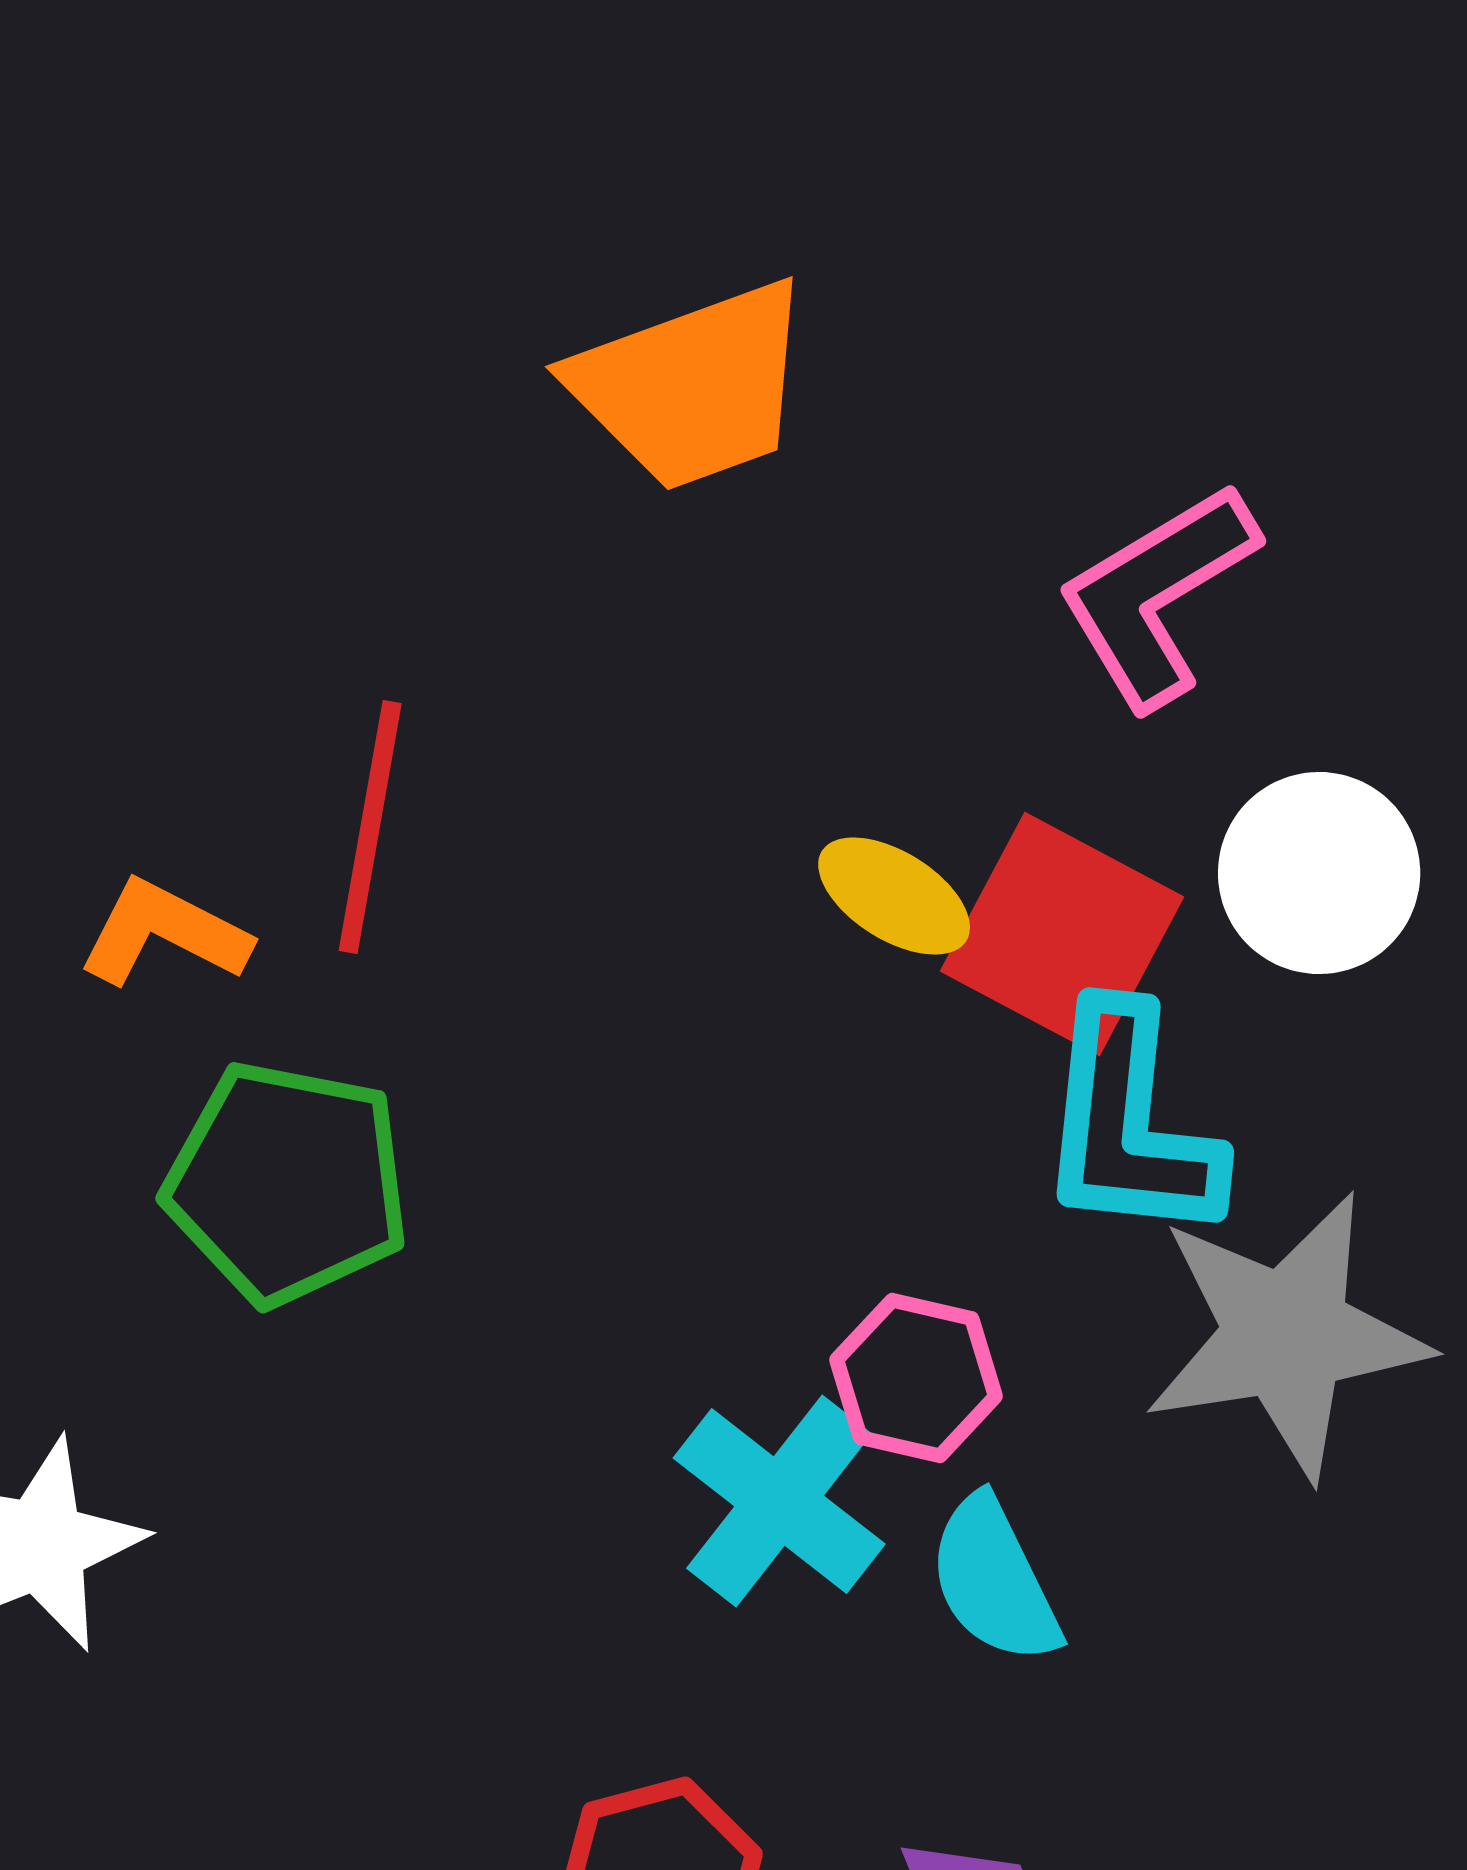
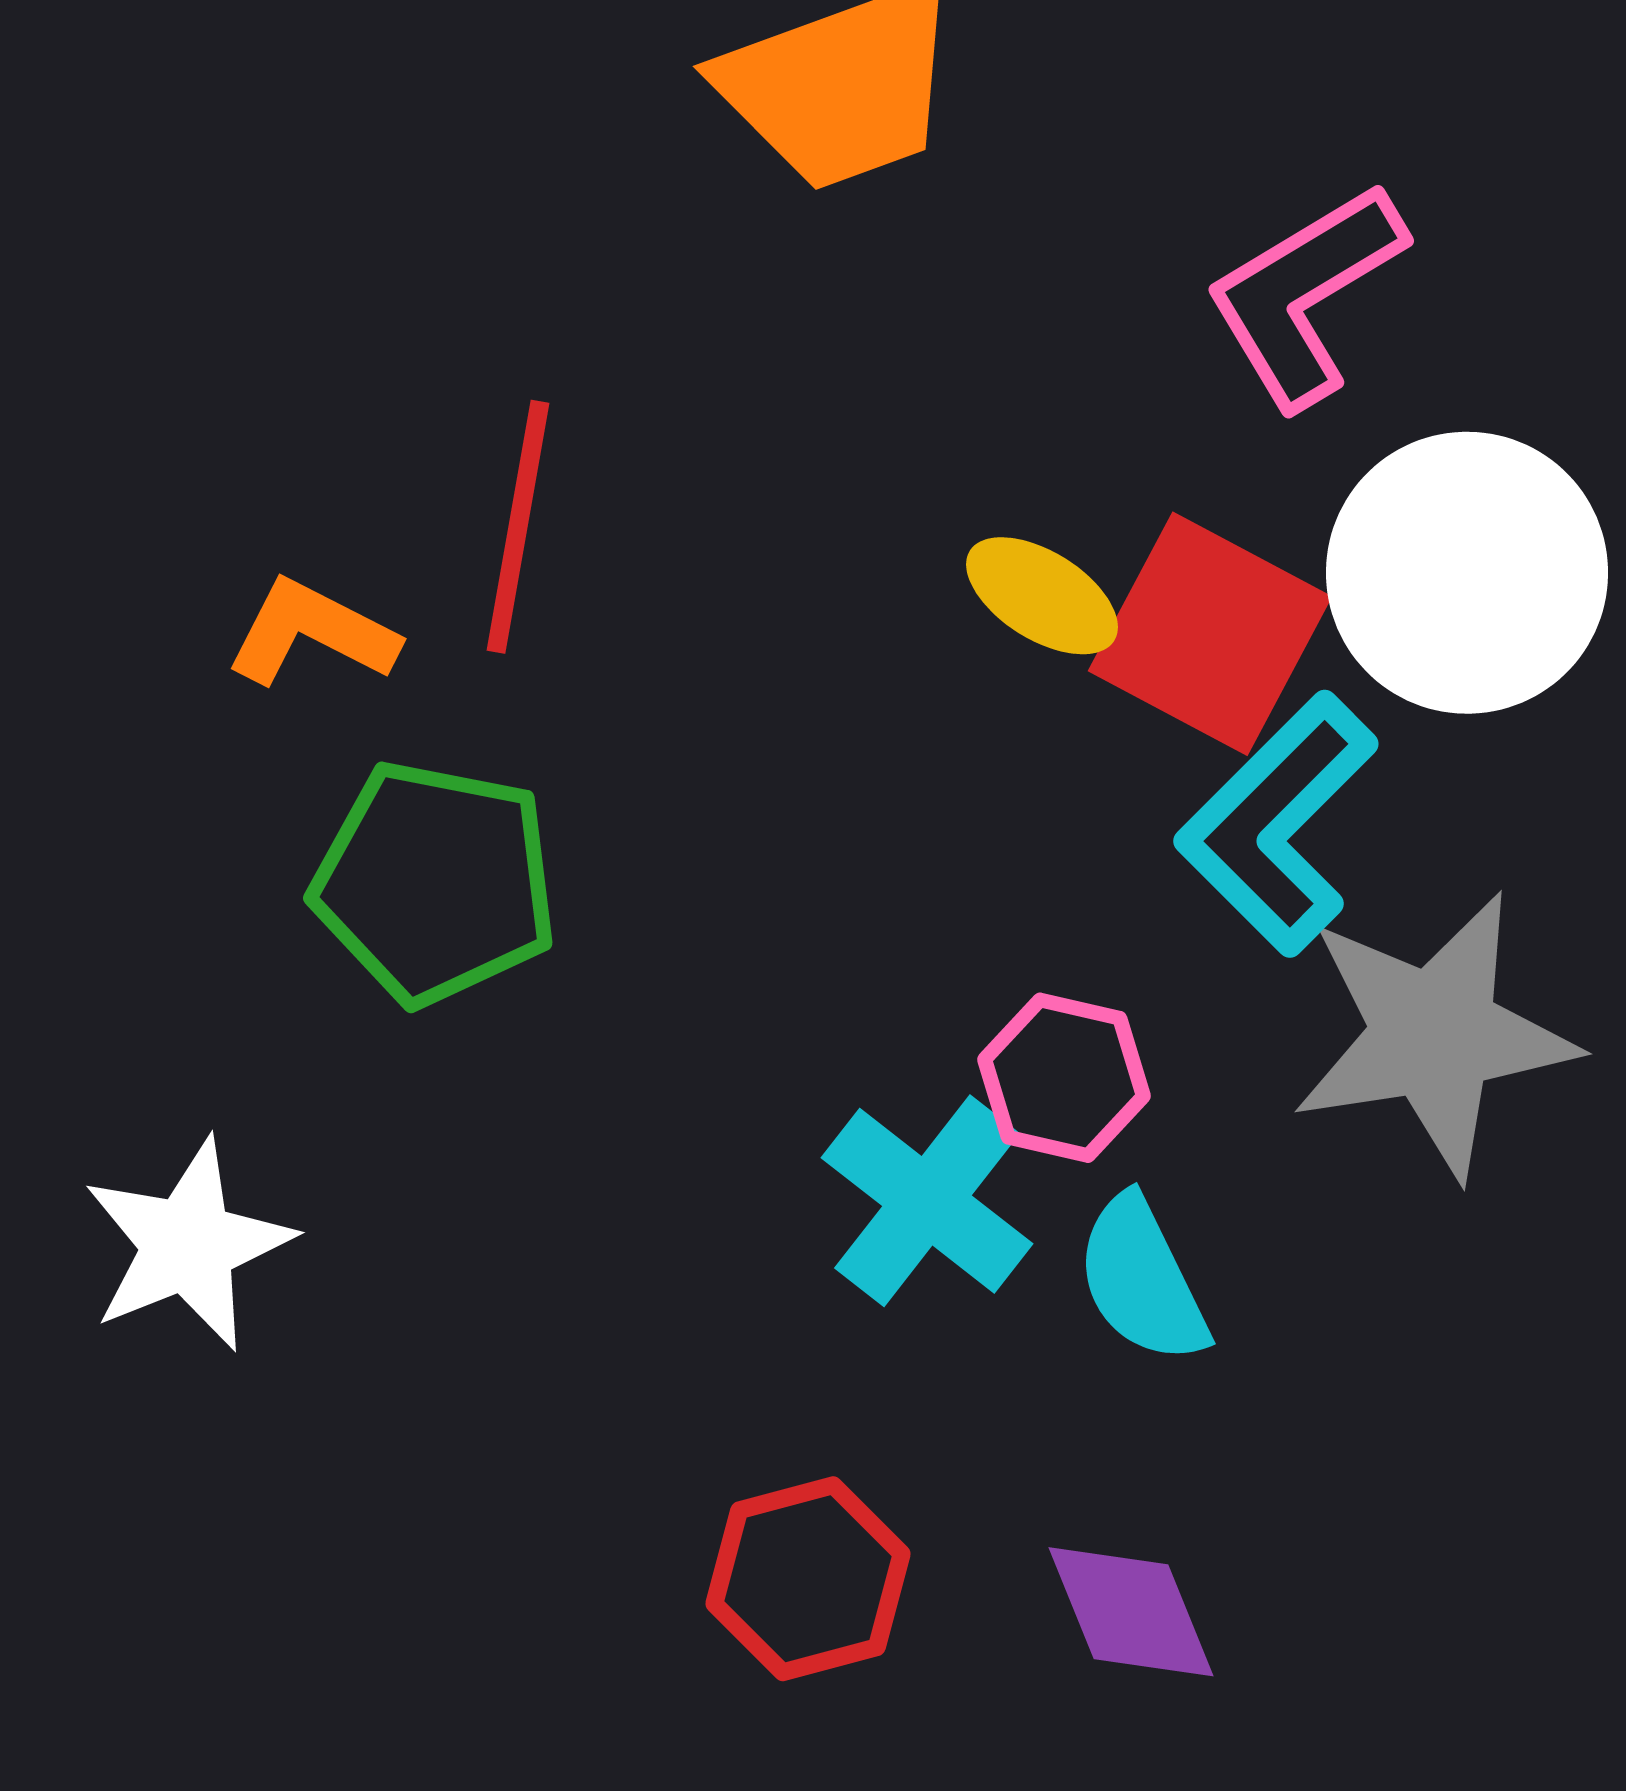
white circle: (1319, 873) -> (1467, 573), size x1.4
cyan L-shape: (1129, 1124) -> (1277, 824), turned 39

